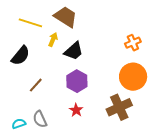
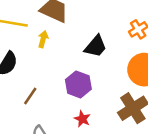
black trapezoid: (74, 51) -> (96, 46), moved

